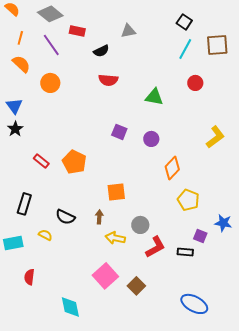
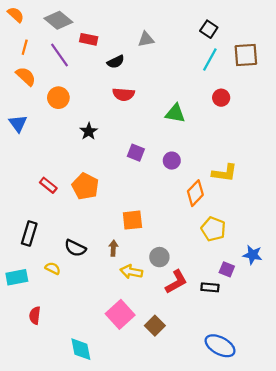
black star: (15, 129) -> (89, 131), moved
yellow L-shape: (215, 137) -> (225, 173), moved, turned 45

